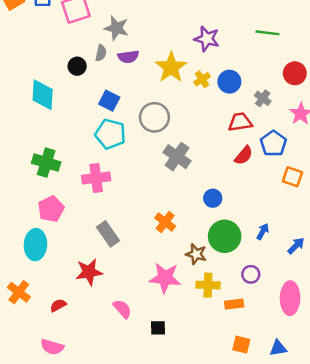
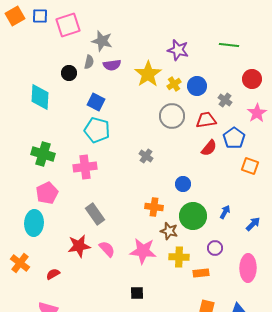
gray circle: (154, 117) -> (172, 116), moved
gray cross: (177, 157) -> (146, 156), moved, size x0.6
orange cross: (165, 222) -> (154, 207), moved, turned -30
pink semicircle: (122, 309) -> (107, 249), moved

